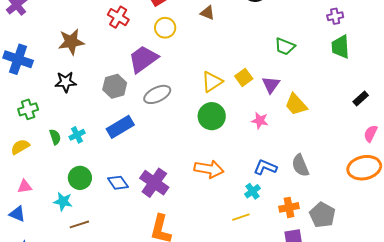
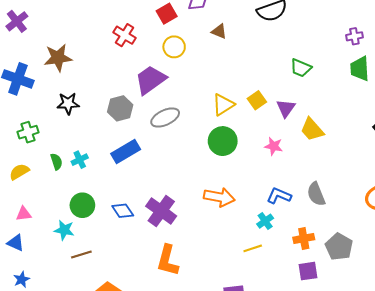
brown star: (71, 42) -> (58, 58), moved

